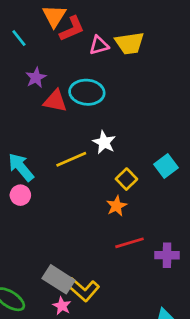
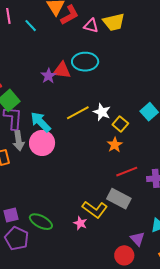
pink triangle: (99, 45) -> (91, 26), turned 35
purple star: (36, 78) -> (48, 76), moved
white star: (104, 142) -> (102, 112), moved
pink circle: (20, 195) -> (42, 143), size x1.6
gray rectangle: (59, 279) -> (119, 199), moved

